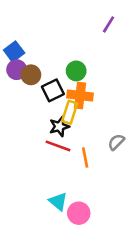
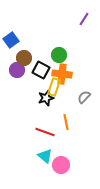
purple circle: (17, 70) -> (17, 70), moved
black square: (53, 90) -> (41, 70), turned -36
gray semicircle: (116, 142) -> (84, 97), moved
red line: (58, 146) -> (45, 132), moved

